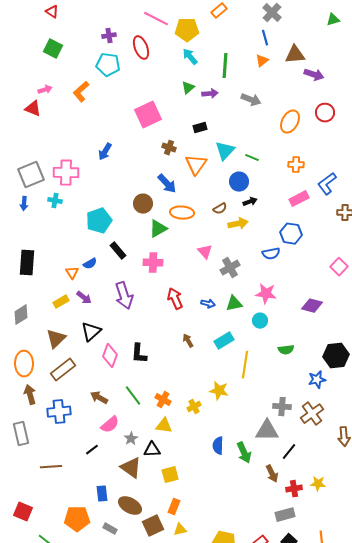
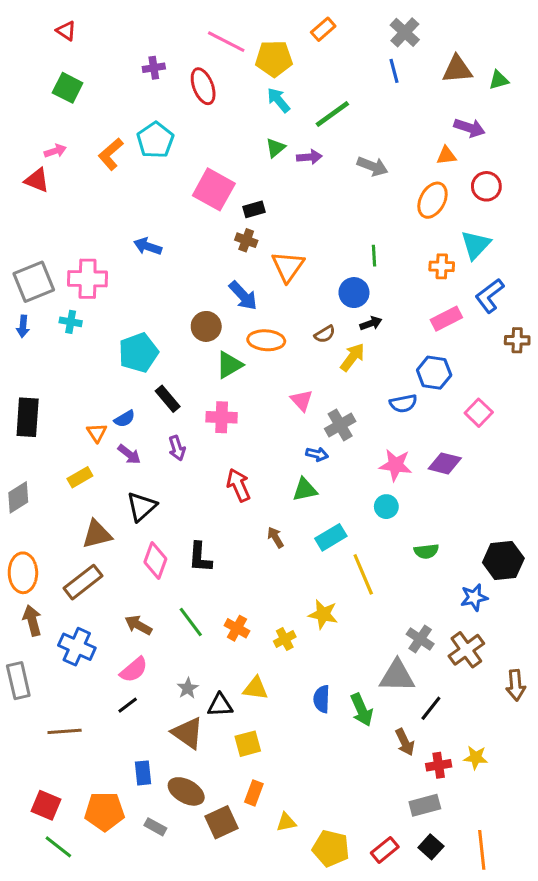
green triangle: (333, 20) -> (499, 80), moved
brown triangle: (295, 55) -> (457, 69), moved
orange triangle: (262, 61) -> (446, 156), moved, turned 32
cyan pentagon: (108, 65) -> (155, 140), moved, turned 30
green line: (225, 66) -> (332, 114), turned 50
pink square: (148, 115) -> (214, 189), turned -36
black rectangle: (200, 128) -> (254, 209), moved
cyan triangle: (225, 151) -> (476, 245), moved
blue arrow: (105, 152) -> (148, 246), turned 78
green line: (252, 158) -> (374, 256), turned 64
yellow arrow: (238, 224) -> (352, 357), turned -42
pink square: (339, 267) -> (479, 413), moved
purple arrow: (124, 296) -> (177, 448), moved, size x0.6
purple arrow: (84, 298) -> (129, 454), moved
red arrow: (175, 299) -> (238, 485), moved
blue arrow: (208, 304) -> (317, 454), moved
green triangle: (234, 304) -> (305, 490), moved
purple diamond: (312, 306) -> (445, 463), moved
black triangle: (91, 332) -> (141, 507), moved
brown triangle: (56, 339) -> (97, 534), moved, turned 30
yellow line: (245, 365) -> (363, 574), turned -32
gray cross: (282, 407) -> (420, 639), turned 30
blue cross: (59, 412) -> (77, 647), turned 30
pink semicircle: (110, 425) -> (134, 670), moved
yellow triangle: (164, 426) -> (255, 688), moved
red square: (23, 512) -> (46, 805), moved
yellow triangle: (180, 530) -> (286, 822), moved

